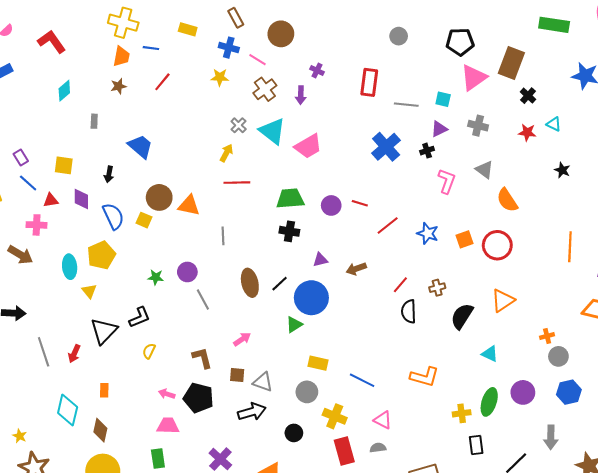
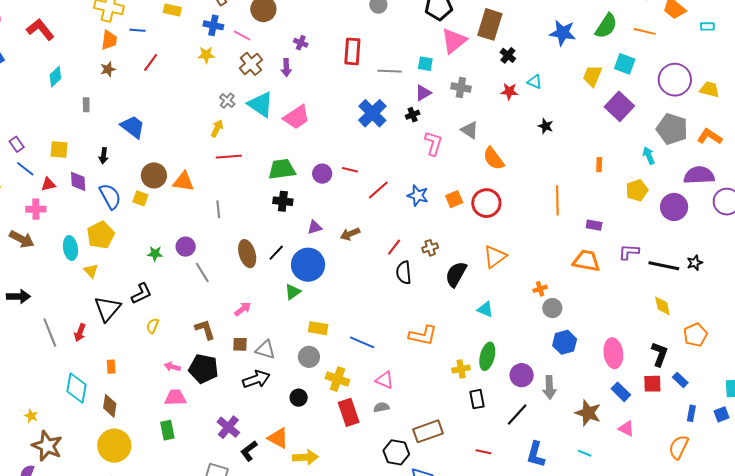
purple circle: (523, 392) -> (522, 375), moved

